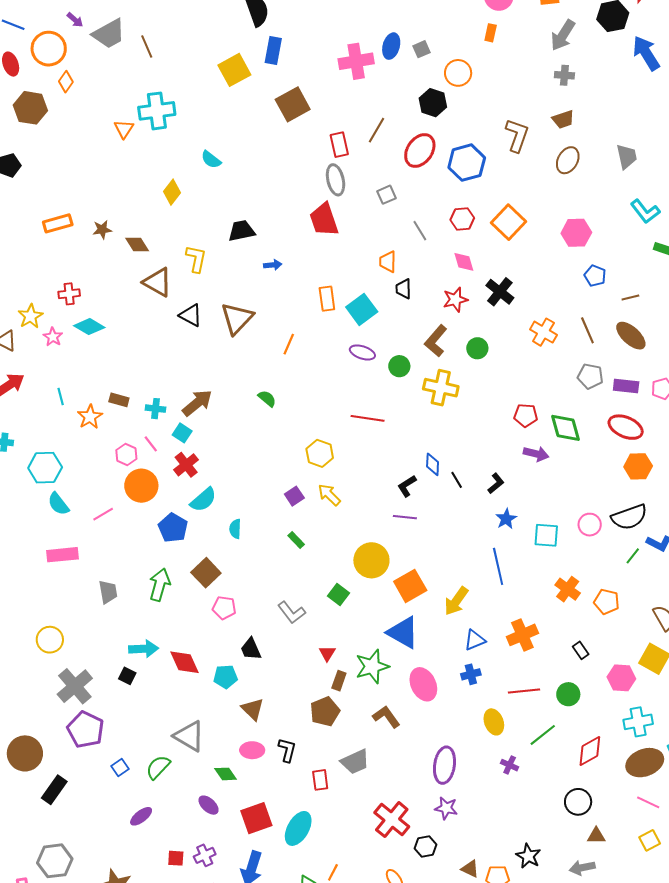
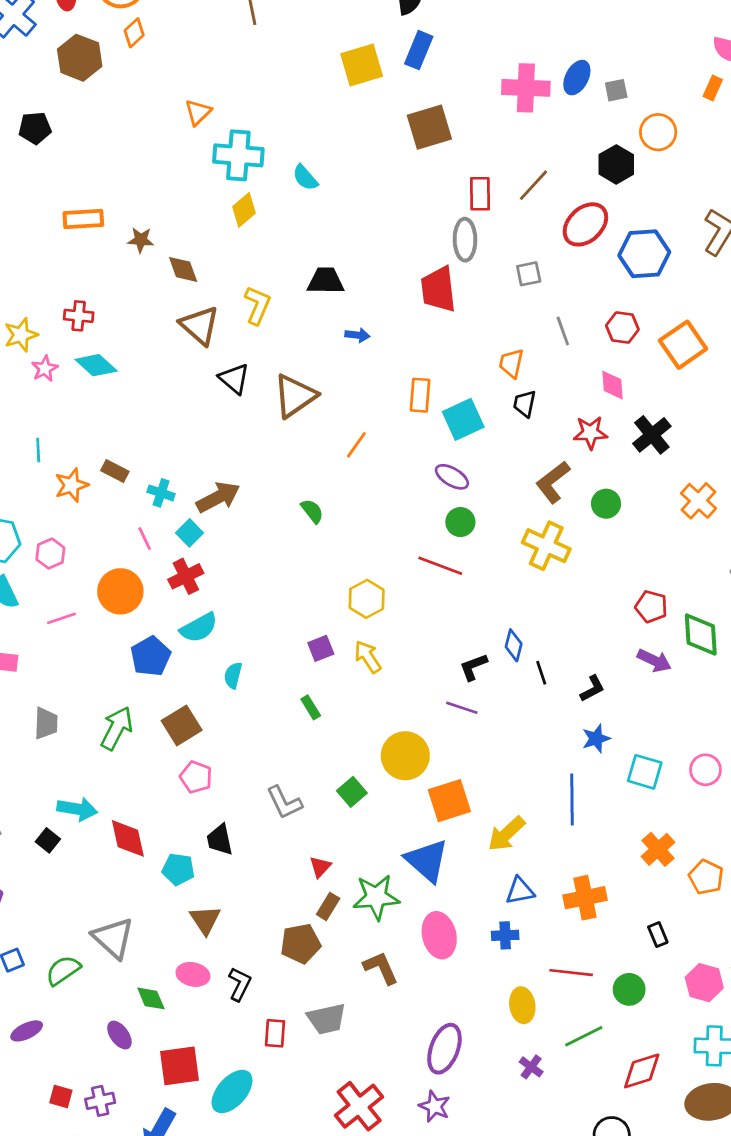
cyan cross: (157, 111) -> (238, 155), moved
green circle: (399, 366) -> (460, 522), moved
pink hexagon: (126, 455) -> (50, 554), moved

